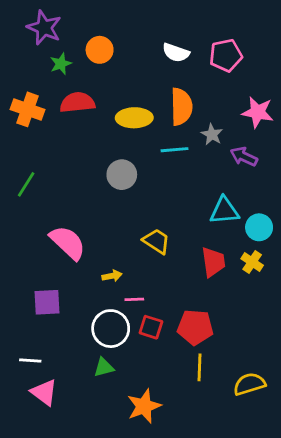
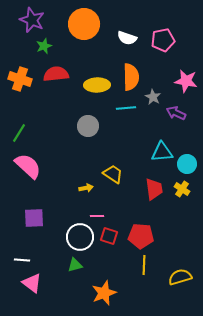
orange circle: (100, 50) -> (84, 24), moved, size x1.6
pink semicircle: (68, 243) -> (28, 166), moved
yellow arrow: (112, 276) -> (86, 188), moved

